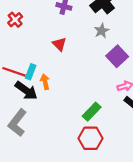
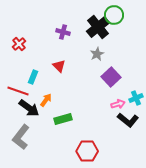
cyan rectangle: (31, 72) -> (33, 77), moved
orange arrow: (45, 82) -> (46, 100), turned 48
green rectangle: (92, 112) -> (63, 119), moved, turned 30

